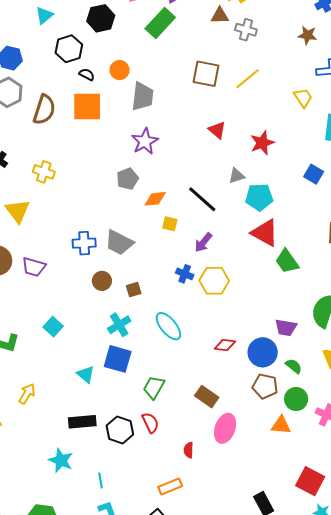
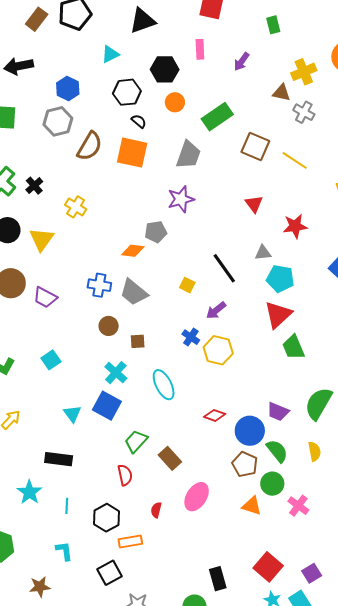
green rectangle: (160, 23) -> (217, 117), moved
orange circle: (120, 70) -> (175, 102), moved
yellow line: (247, 79) -> (295, 160), turned 60
orange diamond: (155, 199) -> (133, 251), moved
red triangle: (265, 233) -> (278, 315), turned 36
cyan cross: (119, 325) -> (116, 373), turned -30
green semicircle: (294, 366) -> (277, 451), size x1.4
brown rectangle: (207, 397) -> (170, 458), moved
black hexagon: (120, 430) -> (107, 518), moved
cyan line: (101, 481) -> (67, 506), moved

